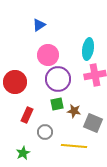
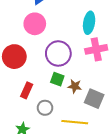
pink circle: (48, 55) -> (35, 24), moved
green square: (57, 104) -> (57, 79), turned 32

